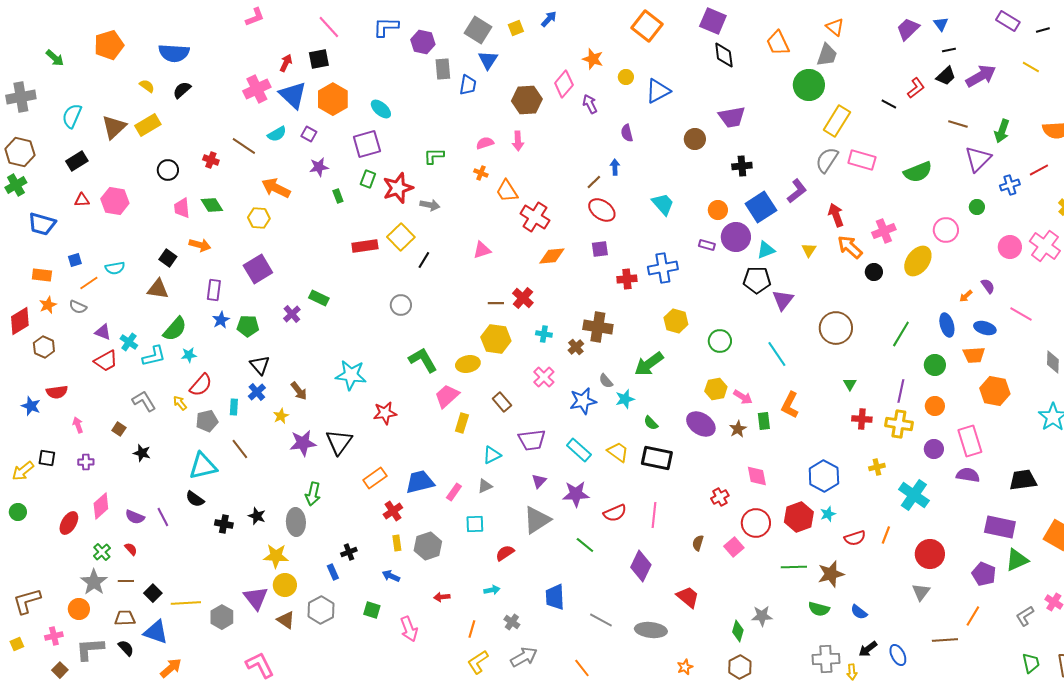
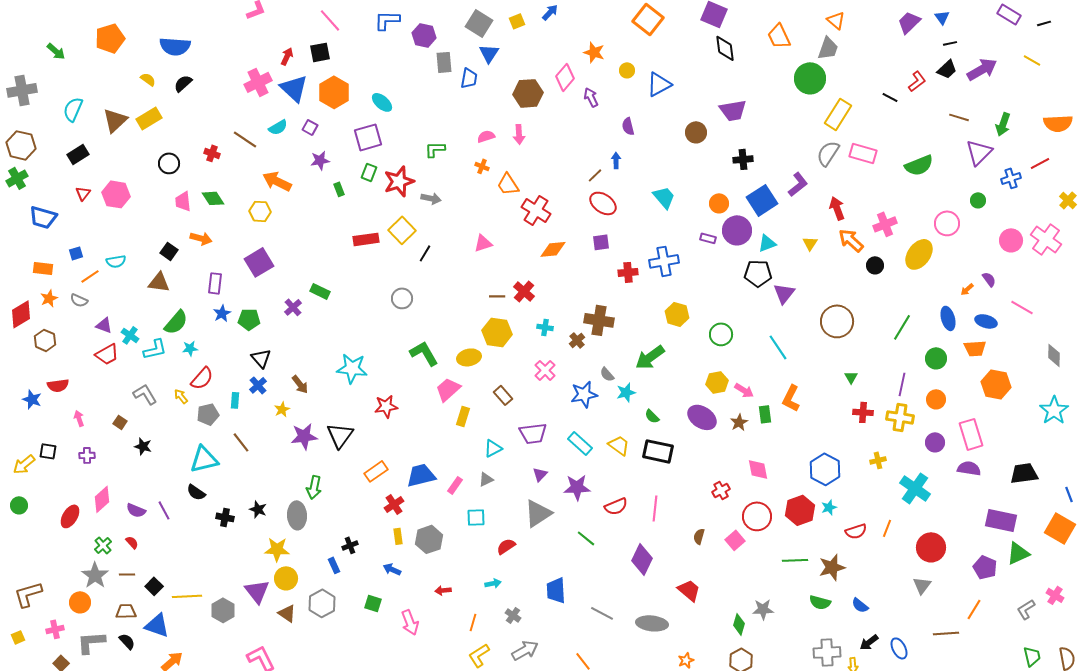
red triangle: (82, 200) -> (83, 193), turned -49

